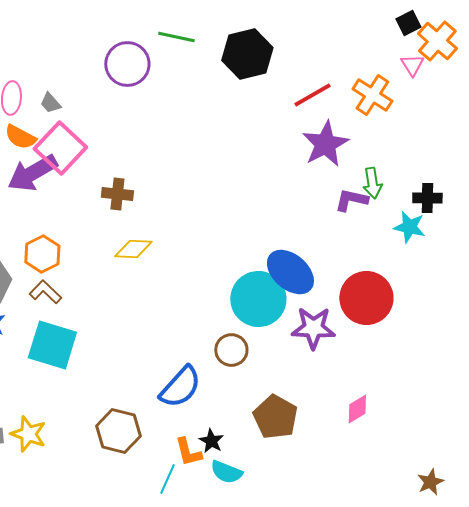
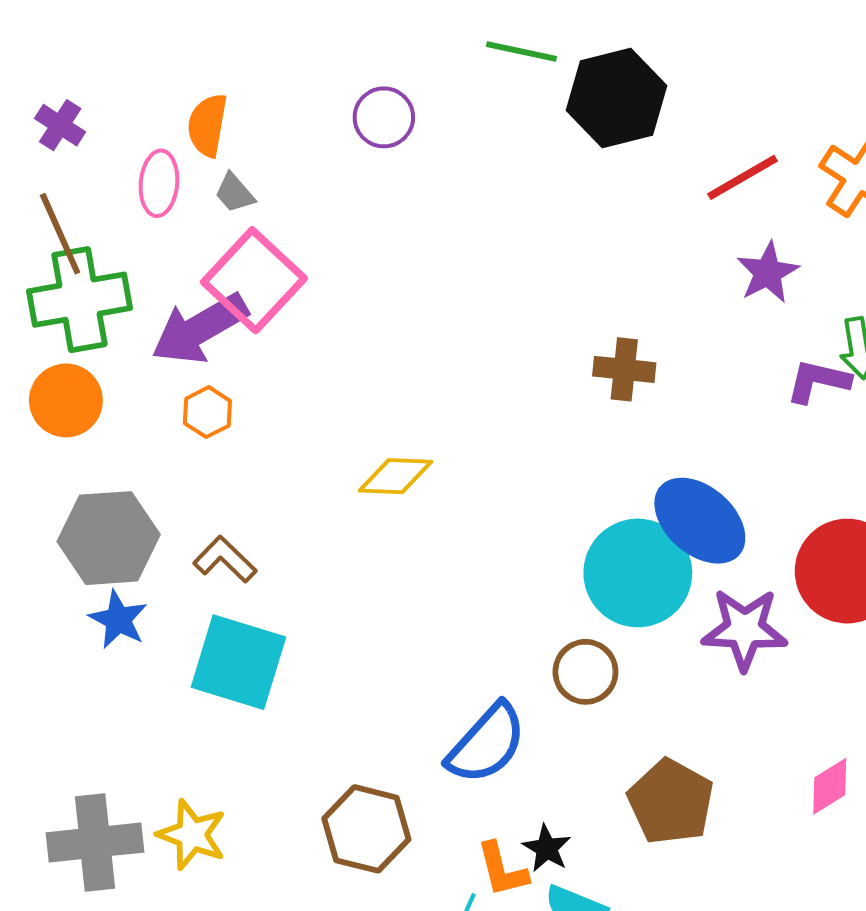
green line: (176, 37) -> (522, 51), moved
purple circle: (127, 64) -> (384, 117), size x0.7
orange semicircle: (20, 137) -> (207, 125), moved, turned 72
purple star: (325, 144) -> (768, 272), size x0.7
brown cross: (117, 194) -> (624, 369), moved
orange hexagon: (42, 254) -> (207, 412), moved, size x0.7

